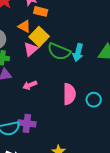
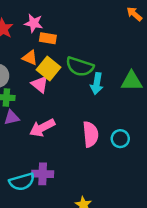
pink triangle: (31, 49) -> (40, 84), turned -35
green semicircle: (59, 52) -> (80, 67), moved
pink arrow: (30, 85) -> (42, 128), size x1.5

